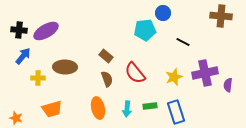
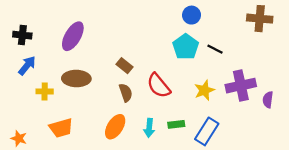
cyan pentagon: (145, 30) -> (186, 47), moved, turned -30
purple ellipse: (46, 31) -> (73, 36), moved, turned -30
orange ellipse: (98, 108) -> (115, 127), turned 45
blue rectangle: (176, 112) -> (207, 131), turned 50

